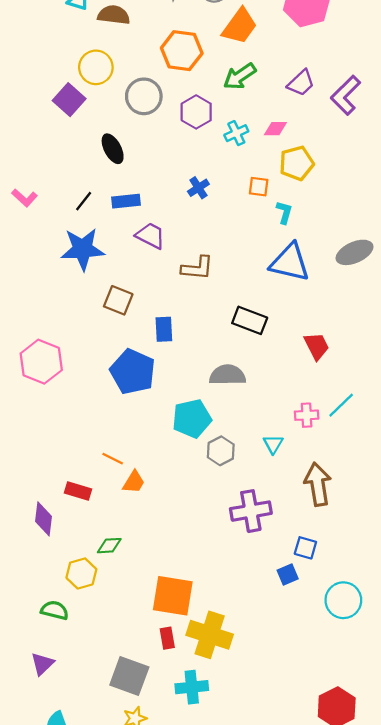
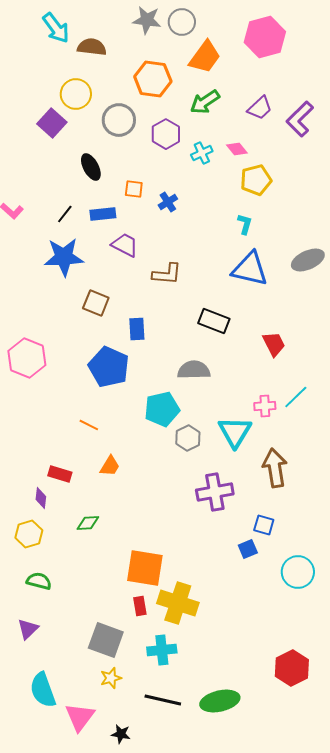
pink diamond: (275, 129) -> (237, 149), turned 50
orange square: (259, 187) -> (134, 189), moved
cyan triangle: (273, 444) -> (235, 432), size x1.8
orange line: (113, 459) -> (89, 425), moved
purple diamond: (43, 519) -> (41, 498), moved, size x0.7
yellow hexagon: (81, 573) -> (29, 534), moved

